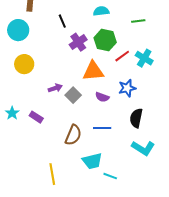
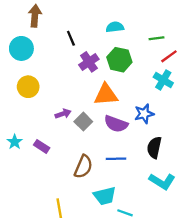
red line: (122, 56) -> (169, 56), moved
purple semicircle: (102, 97) -> (116, 124), size x1.5

